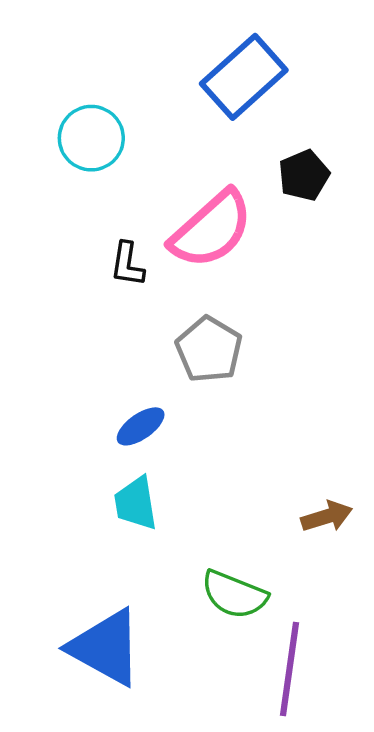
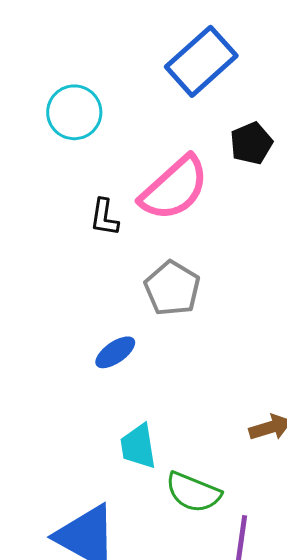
cyan trapezoid: (136, 503) -> (138, 446), moved

